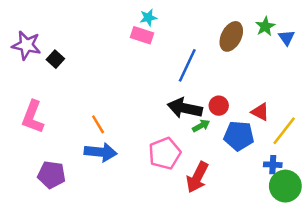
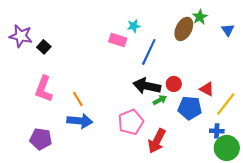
cyan star: (148, 18) -> (134, 26), moved
green star: (265, 26) -> (200, 17), moved
pink rectangle: (142, 35) -> (118, 40), moved
pink L-shape: (33, 117) -> (44, 89), moved

